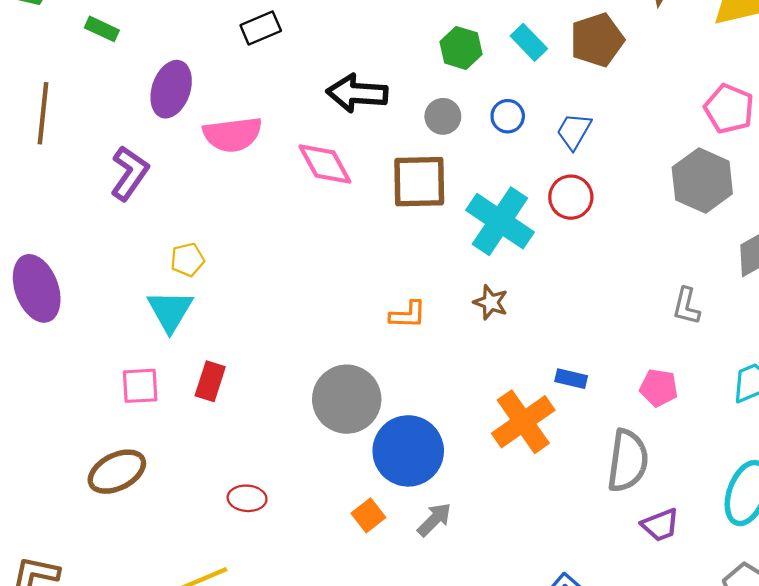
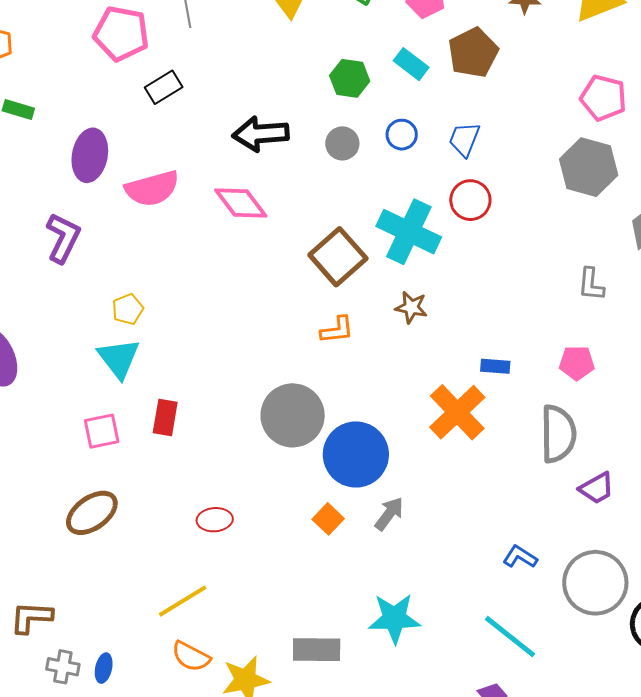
brown square: (419, 182) -> (338, 257), moved, turned -32

